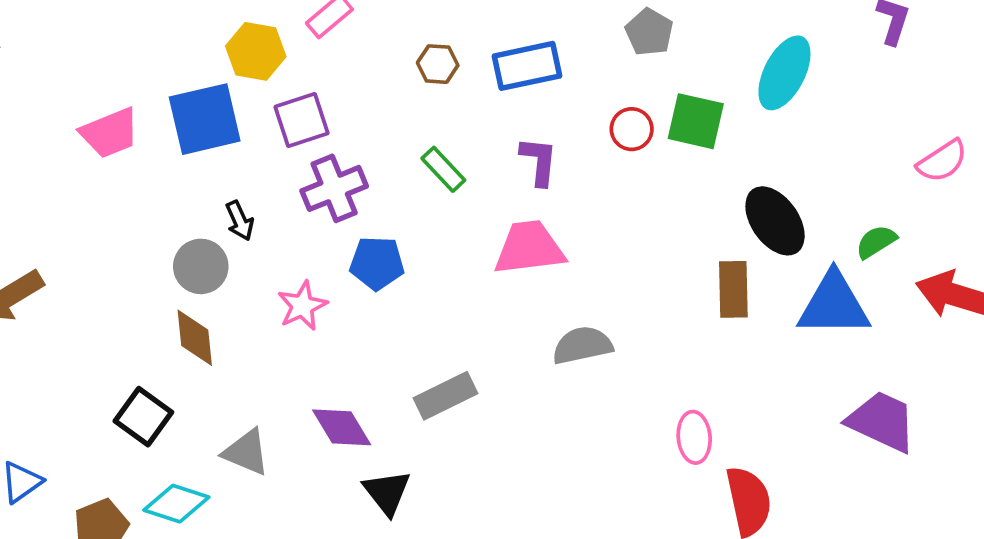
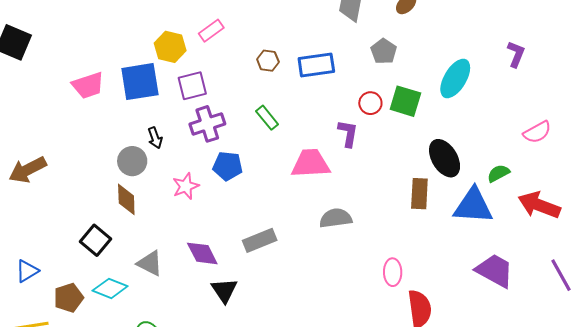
purple L-shape: (539, 161) -> (348, 133), moved

